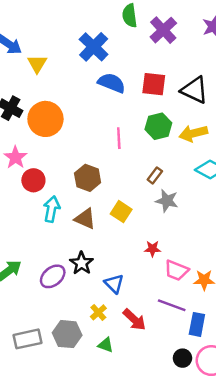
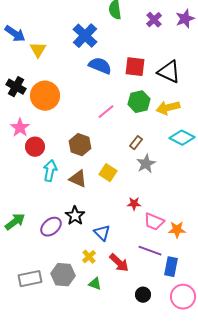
purple cross: (163, 30) -> (154, 20), moved, size x0.7
pink line: (119, 138) -> (106, 112), turned 54
gray star: (167, 201) -> (146, 164), turned 30
black circle: (182, 358) -> (143, 295), moved

